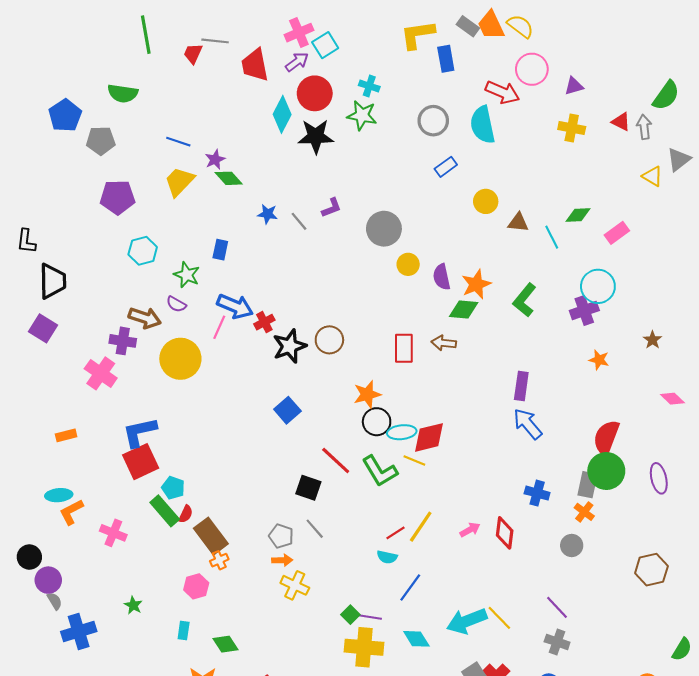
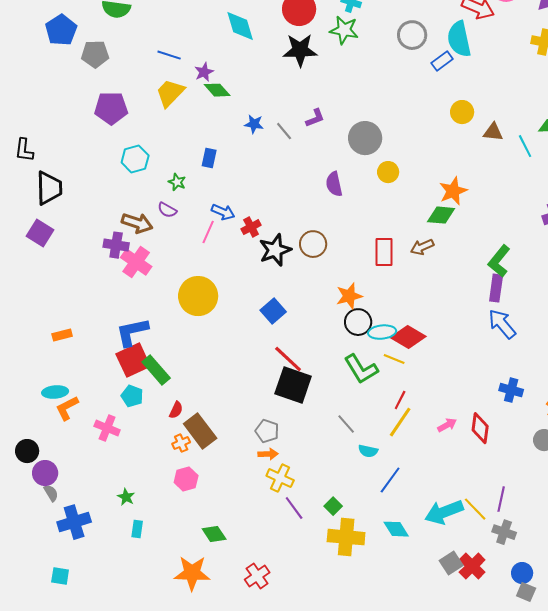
cyan diamond: (282, 114) -> (240, 26), moved, turned -44
blue rectangle: (446, 167) -> (442, 61), moved
green star: (187, 275) -> (177, 182), size x0.7
purple semicircle: (442, 277) -> (334, 184), moved
green L-shape: (525, 300) -> (499, 261), moved
blue arrow: (235, 306) -> (223, 212), size x0.7
brown arrow: (444, 343) -> (422, 247), turned -30
yellow circle: (180, 359) -> (198, 296), moved
pink cross: (101, 373) -> (136, 262), moved
red diamond: (429, 437) -> (408, 337), turned 44
red line: (336, 461) -> (288, 359), moved
cyan pentagon: (173, 488) -> (132, 396), moved
black square: (308, 488) -> (293, 385), size x1.5
green rectangle: (165, 511) -> (156, 370), moved
gray line: (315, 529) -> (346, 424), moved
red line: (395, 533) -> (400, 400), moved, turned -30
orange cross: (219, 560) -> (181, 443), moved
purple line: (557, 607) -> (501, 499), moved, turned 55
purple line: (368, 617) -> (294, 508), moved, turned 45
cyan rectangle: (184, 630) -> (137, 529), moved
gray cross: (557, 642) -> (504, 532), moved

